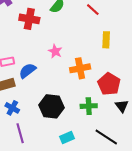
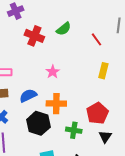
orange cross: (80, 68) -> (56, 104), moved
blue semicircle: (27, 71) -> (28, 96), moved

